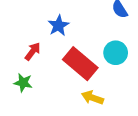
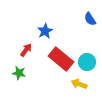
cyan circle: (116, 53) -> (87, 62), moved
yellow arrow: (92, 98) -> (79, 84), moved

